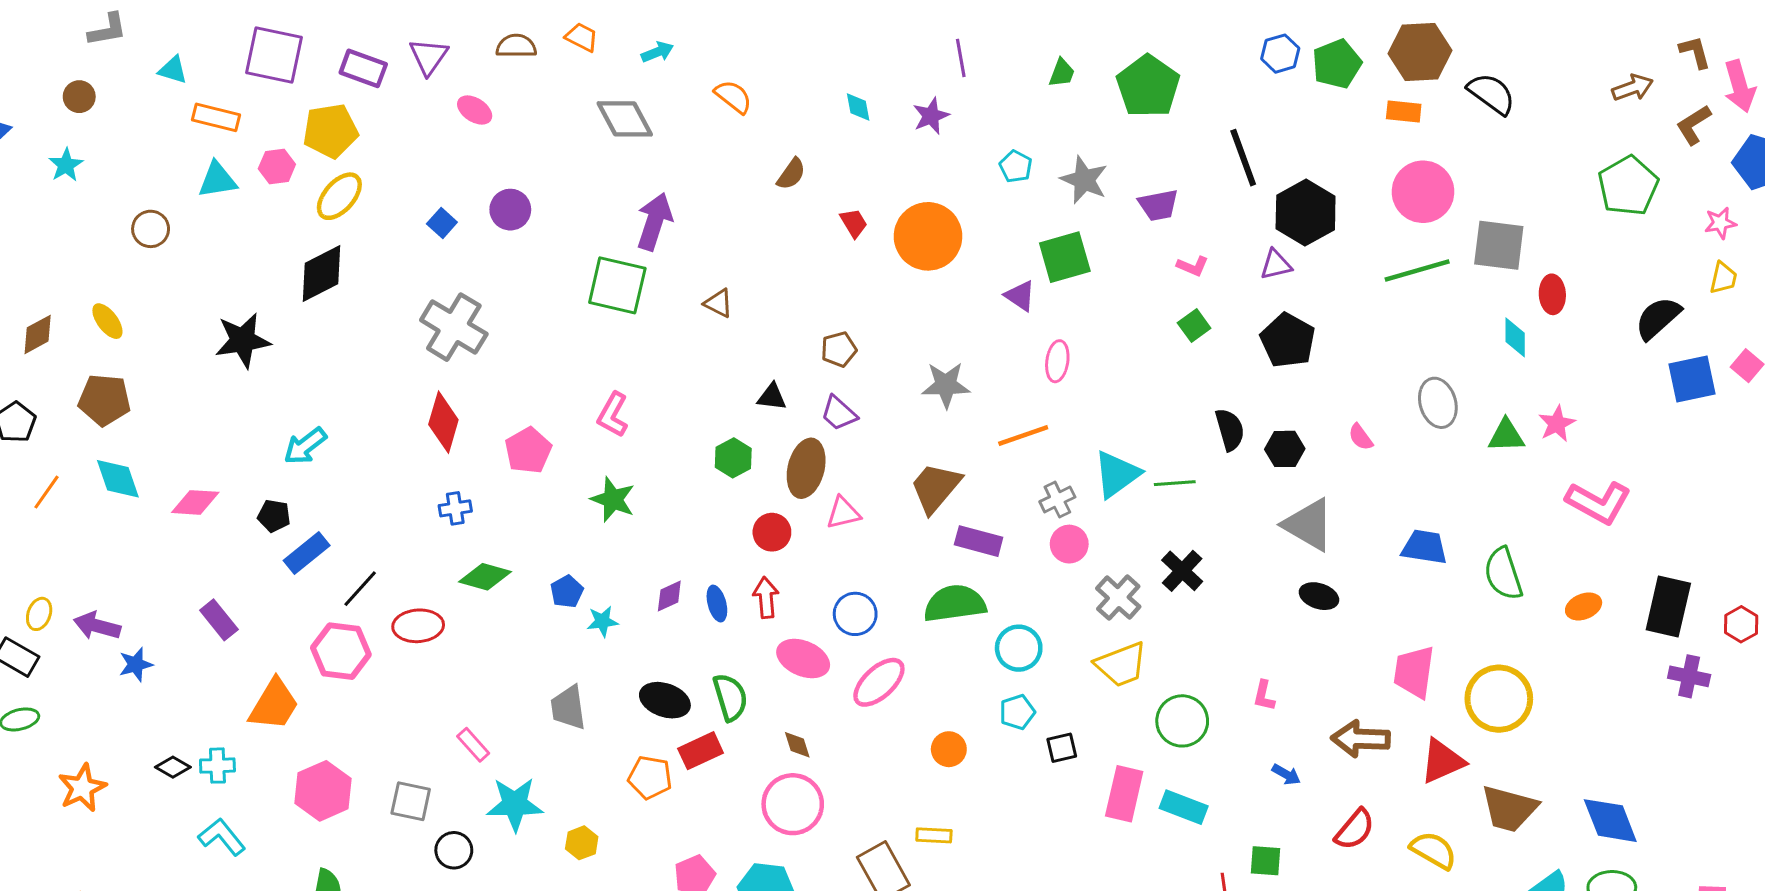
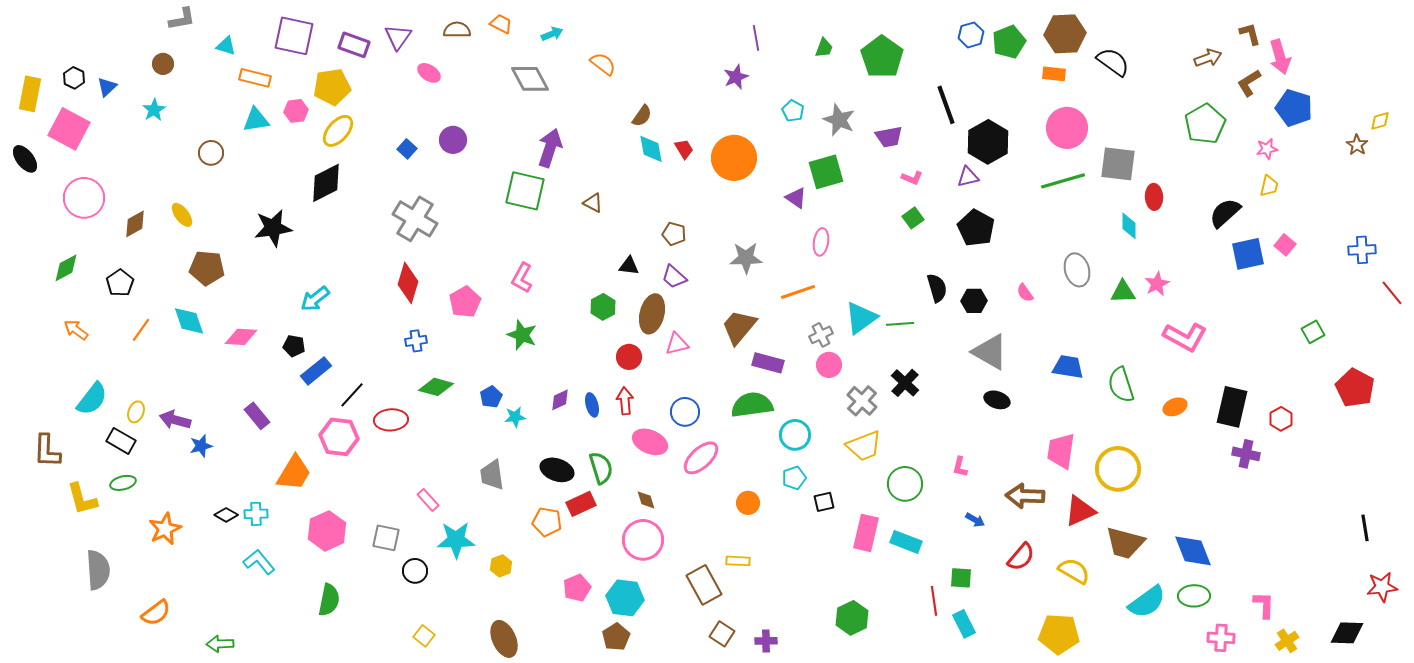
cyan diamond: (858, 107) -> (651, 149), moved, size x1.4
brown pentagon: (839, 349) -> (674, 234), turned 30
brown pentagon: (104, 400) -> (207, 268), moved

